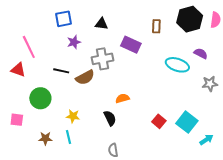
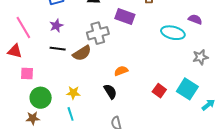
purple star: (74, 42) -> (56, 26), moved
gray star: (210, 84) -> (200, 57), moved
green circle: (40, 98) -> (41, 98), moved
pink square: (17, 120) -> (27, 73), moved
brown star: (45, 138) -> (33, 118), moved

